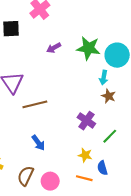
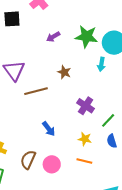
brown star: (109, 96) -> (64, 72), moved
blue arrow: (38, 143) -> (49, 129), moved
blue semicircle: (102, 168) -> (112, 141), moved

